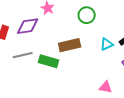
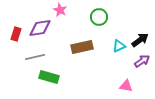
green rectangle: (49, 61) -> (49, 77), moved
pink triangle: (106, 87) -> (126, 86), moved

